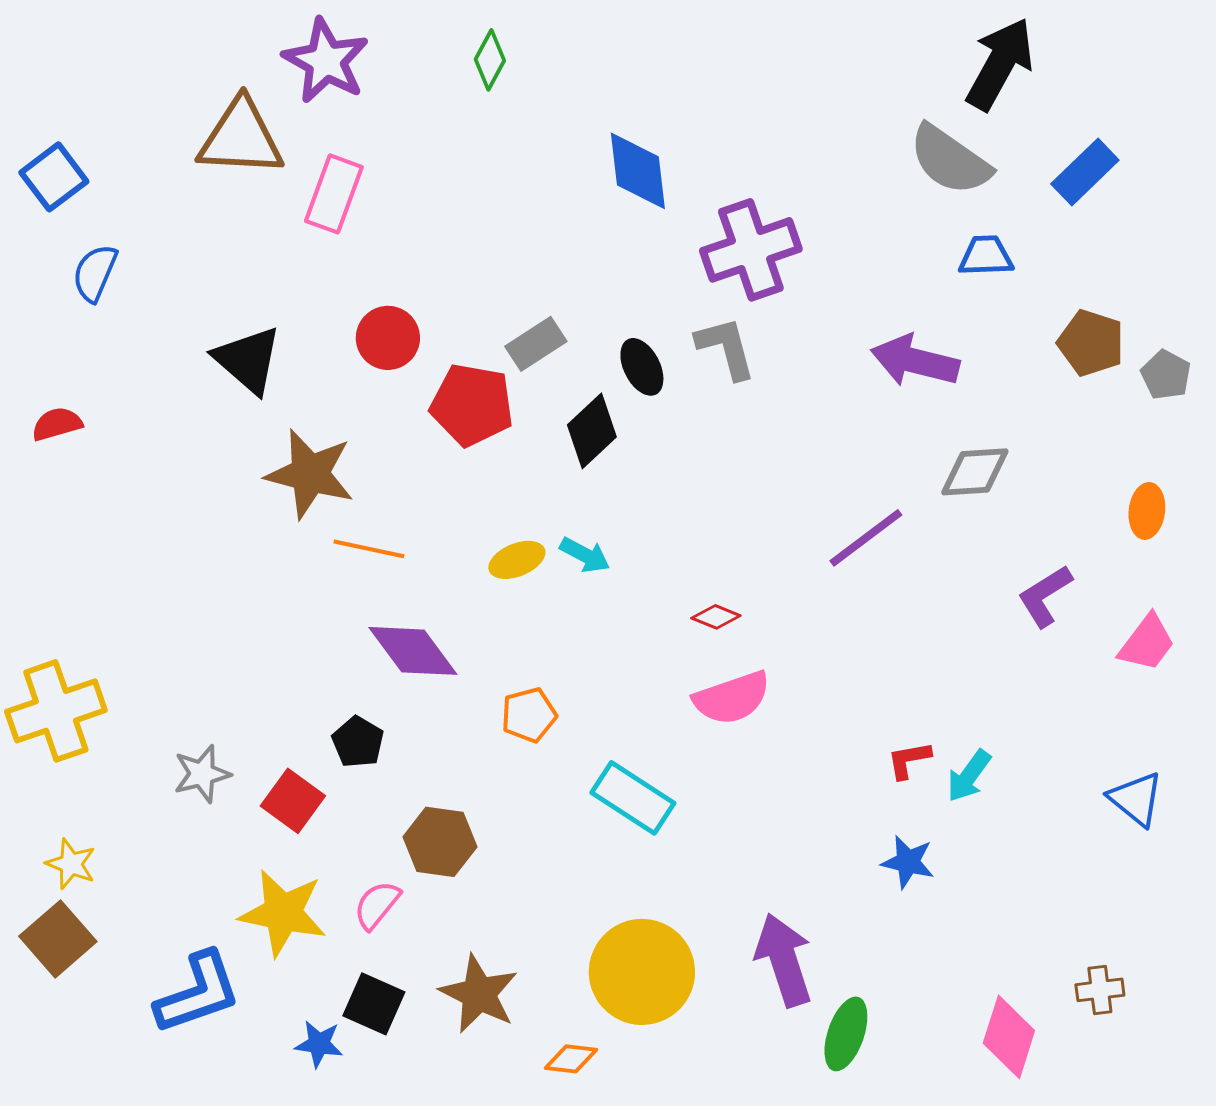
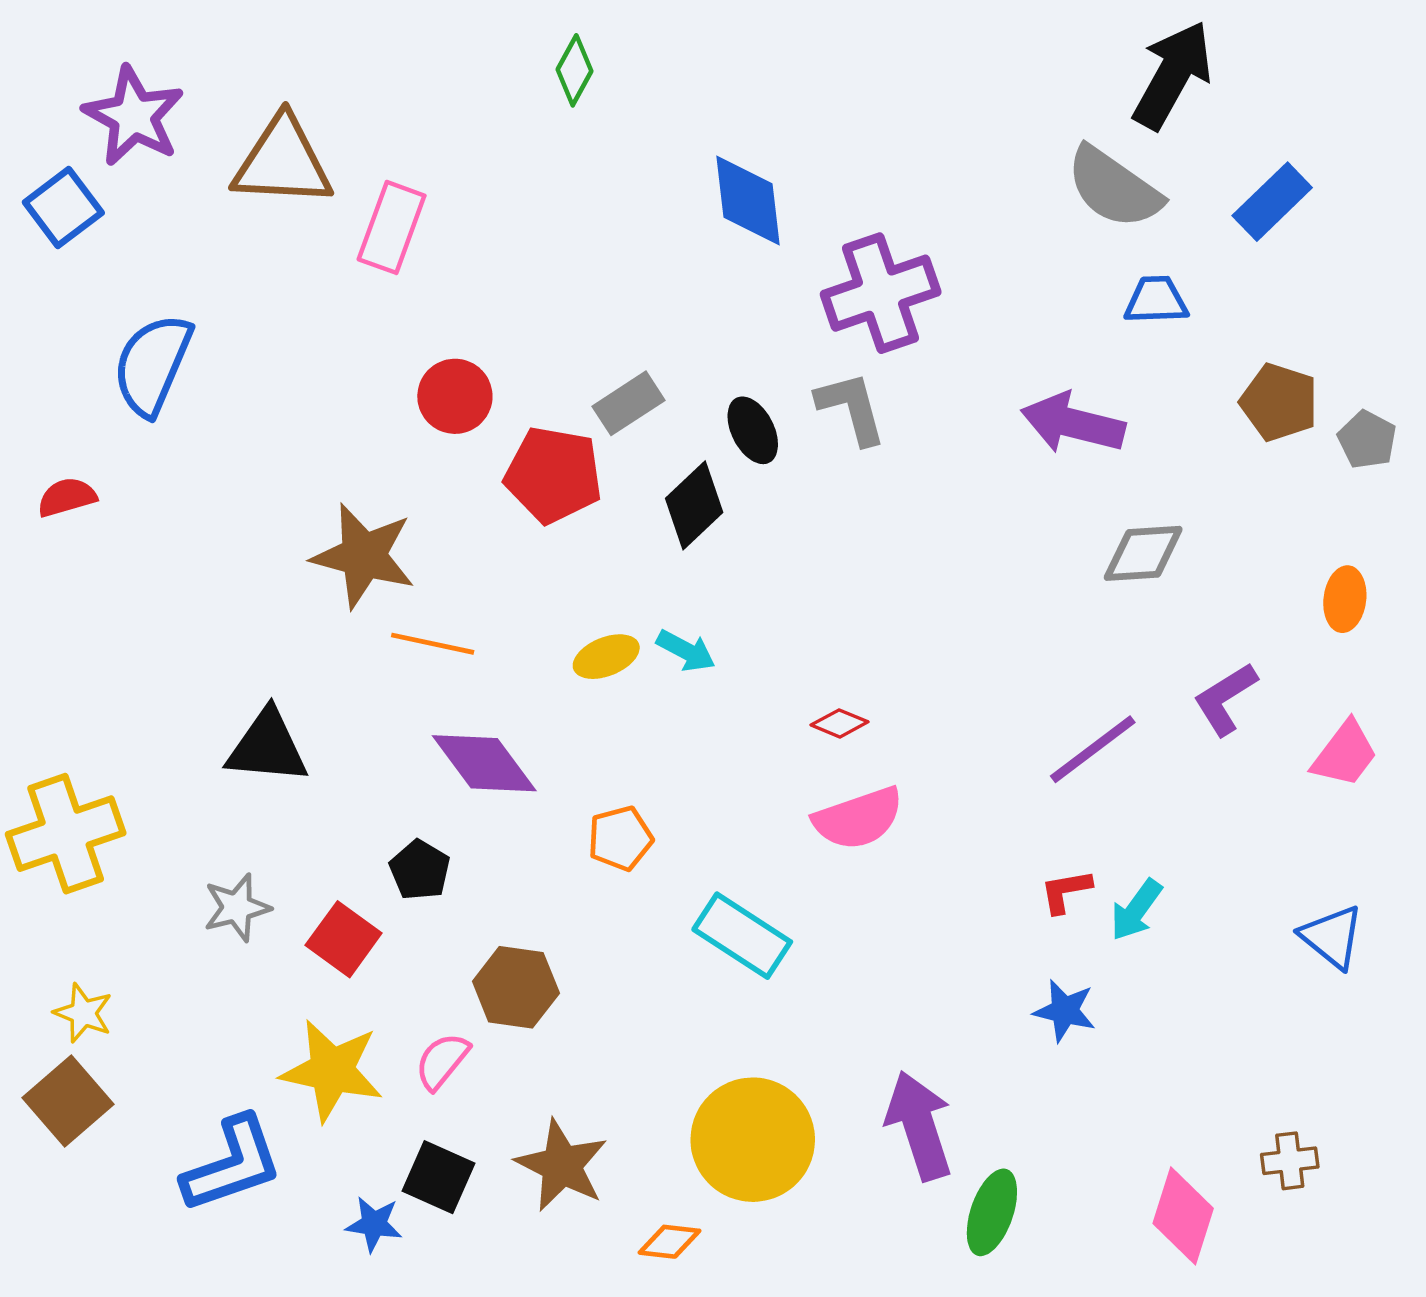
purple star: (326, 61) -> (134, 116), moved
blue semicircle: (95, 273) -> (152, 365), moved, size x1.5
black triangle: (248, 360) -> (267, 747), moved, turned -36
purple line: (866, 538) -> (1093, 749), moved

